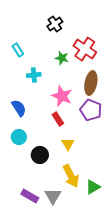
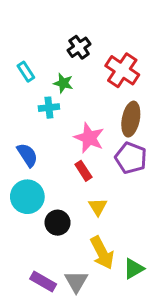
black cross: (55, 24) -> (79, 47), moved
green star: (62, 58) -> (63, 83), moved
cyan circle: (19, 137) -> (27, 197), size x1.5

